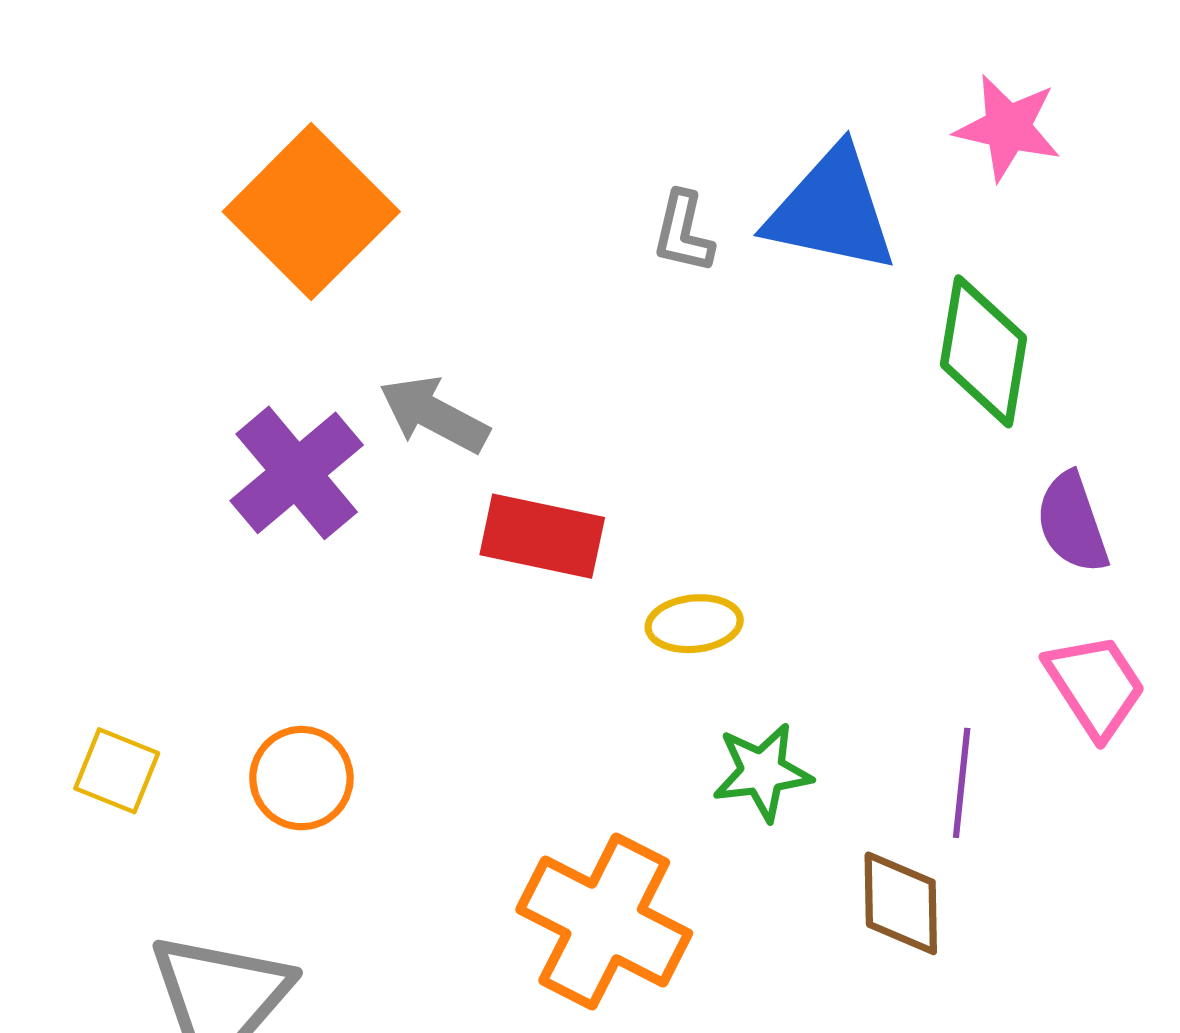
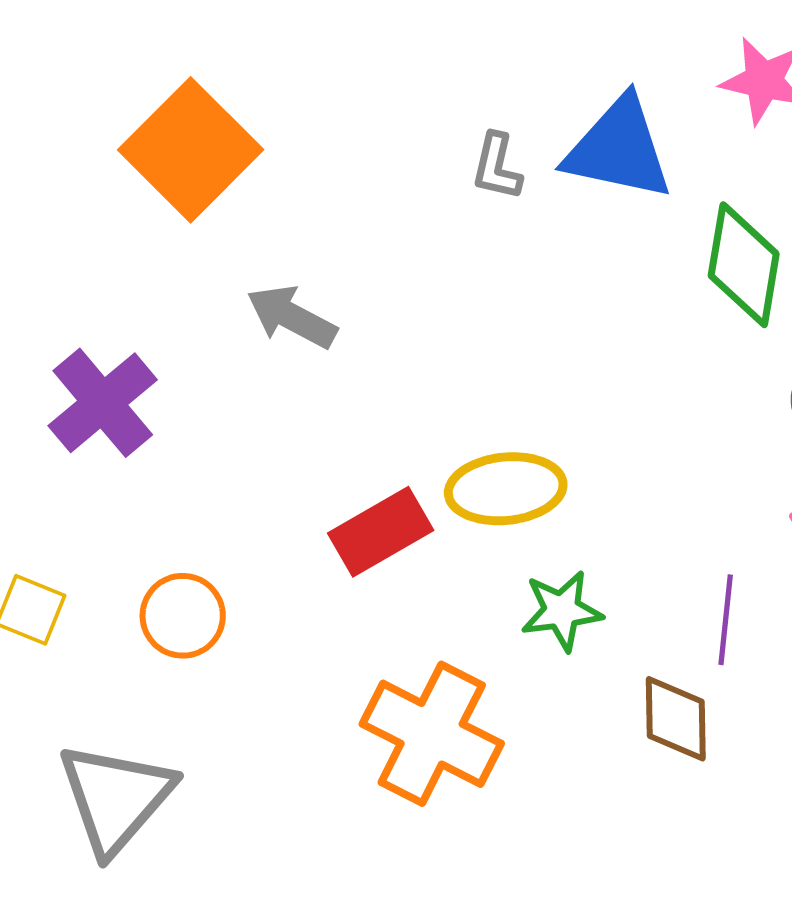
purple cross: (297, 473) -> (103, 403), moved
red rectangle: (542, 536) -> (381, 532), moved, turned -42
yellow ellipse: (694, 624) -> (506, 489), size x1.5

